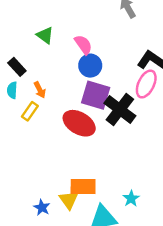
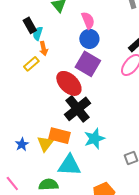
cyan semicircle: (12, 90) -> (38, 34), moved
black cross: (120, 109) -> (77, 109), moved
cyan star: (131, 199) -> (94, 139), moved, size x1.5

